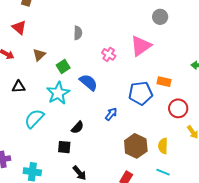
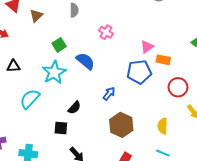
pink triangle: (141, 46) -> (147, 47), moved, size x0.6
brown triangle: (39, 55) -> (36, 16), moved
brown hexagon: (136, 146) -> (121, 125), moved

